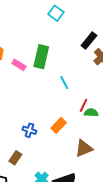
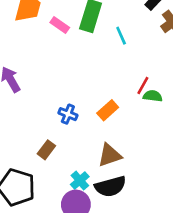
cyan line: (64, 83) -> (121, 36), moved
brown triangle: (84, 148) -> (110, 155), moved

